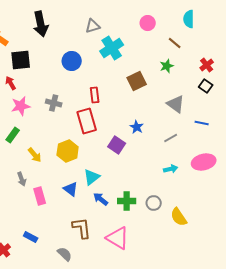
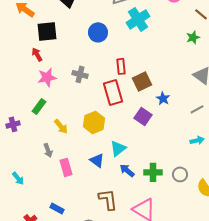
brown square: (137, 81) -> (142, 81), moved

